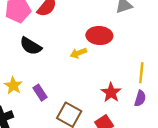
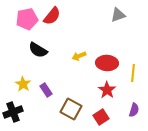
red ellipse: (99, 36) -> (107, 63), moved
purple semicircle: (140, 98) -> (134, 110), moved

